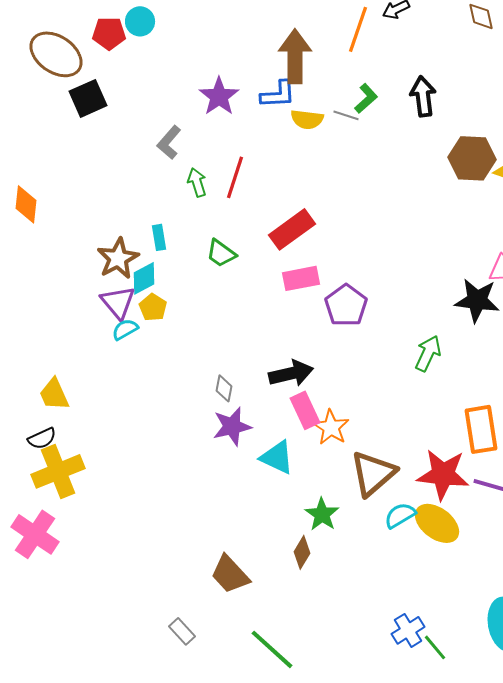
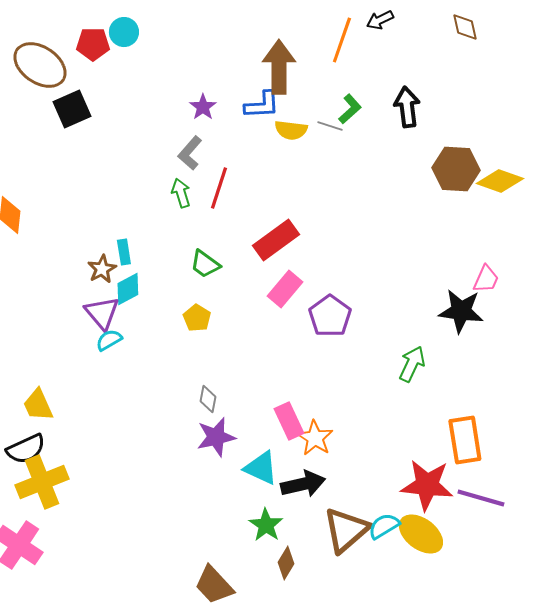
purple star: (219, 96) -> (203, 107), size x0.7
gray L-shape: (169, 142) -> (190, 153), moved
cyan rectangle: (159, 237) -> (124, 252), moved
brown star: (118, 258) -> (102, 269), size x0.7
pink rectangle: (301, 278) -> (285, 289), turned -39
yellow pentagon: (153, 307) -> (197, 318), moved
black arrow: (291, 373) -> (303, 484), moved
black semicircle: (42, 438) -> (26, 449), size x1.4
brown triangle: (373, 473) -> (346, 530), moved
green star: (322, 514) -> (266, 525), moved

